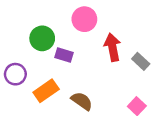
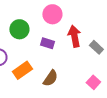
purple rectangle: (64, 55) -> (47, 43), moved
brown semicircle: (82, 101) -> (50, 78), turned 90

